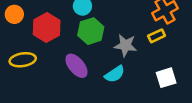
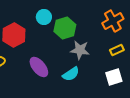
green hexagon: (91, 31) -> (65, 28), moved
yellow rectangle: (157, 36) -> (117, 50), moved

